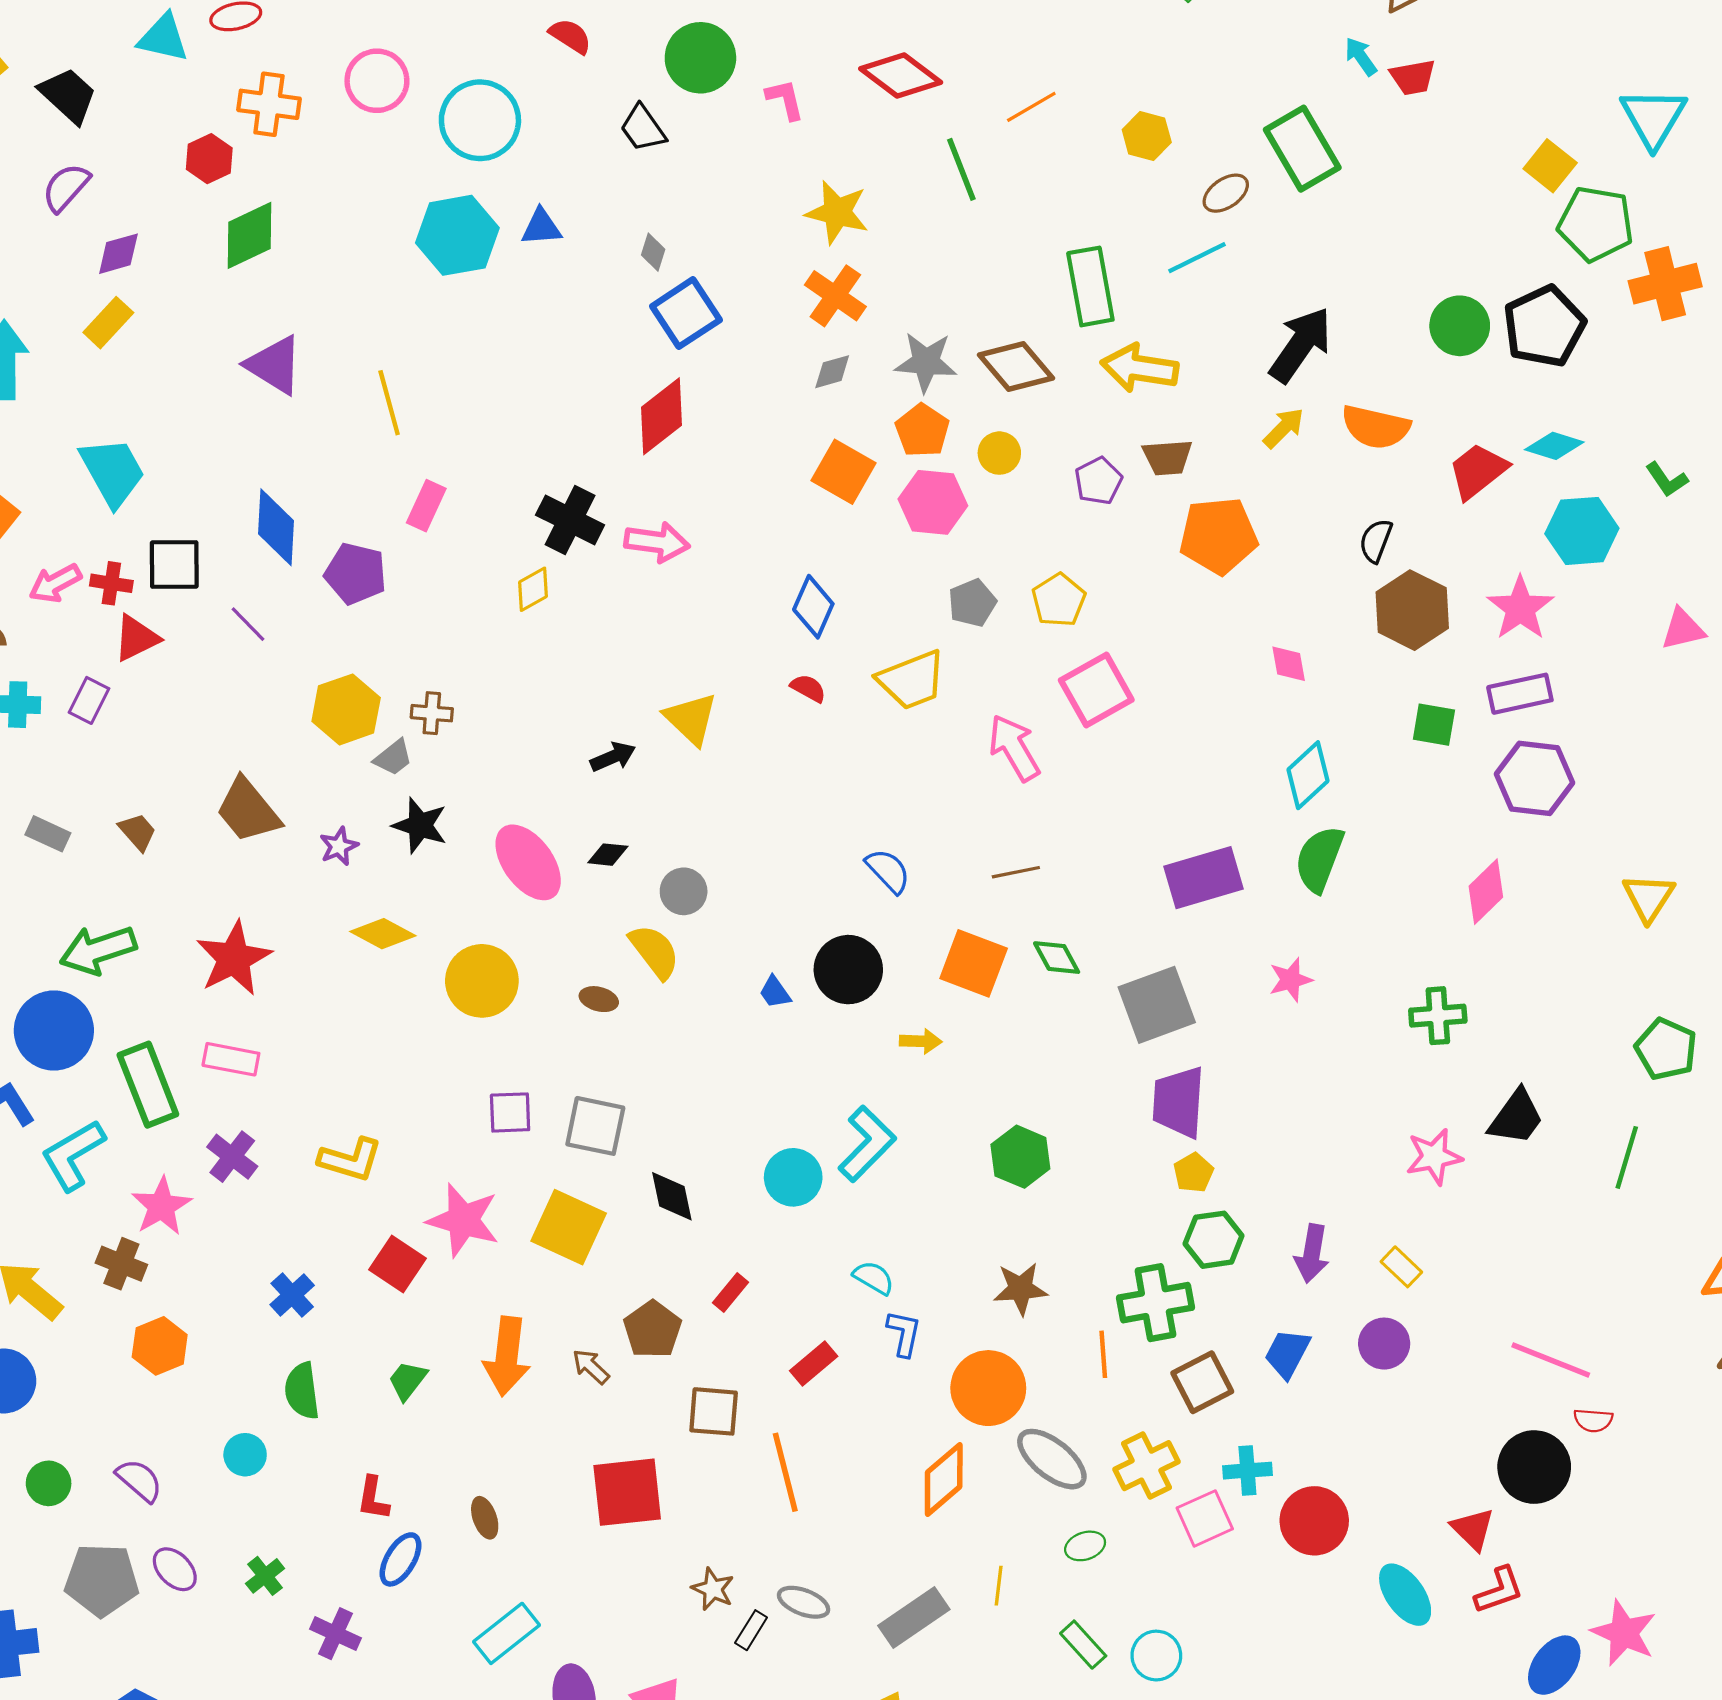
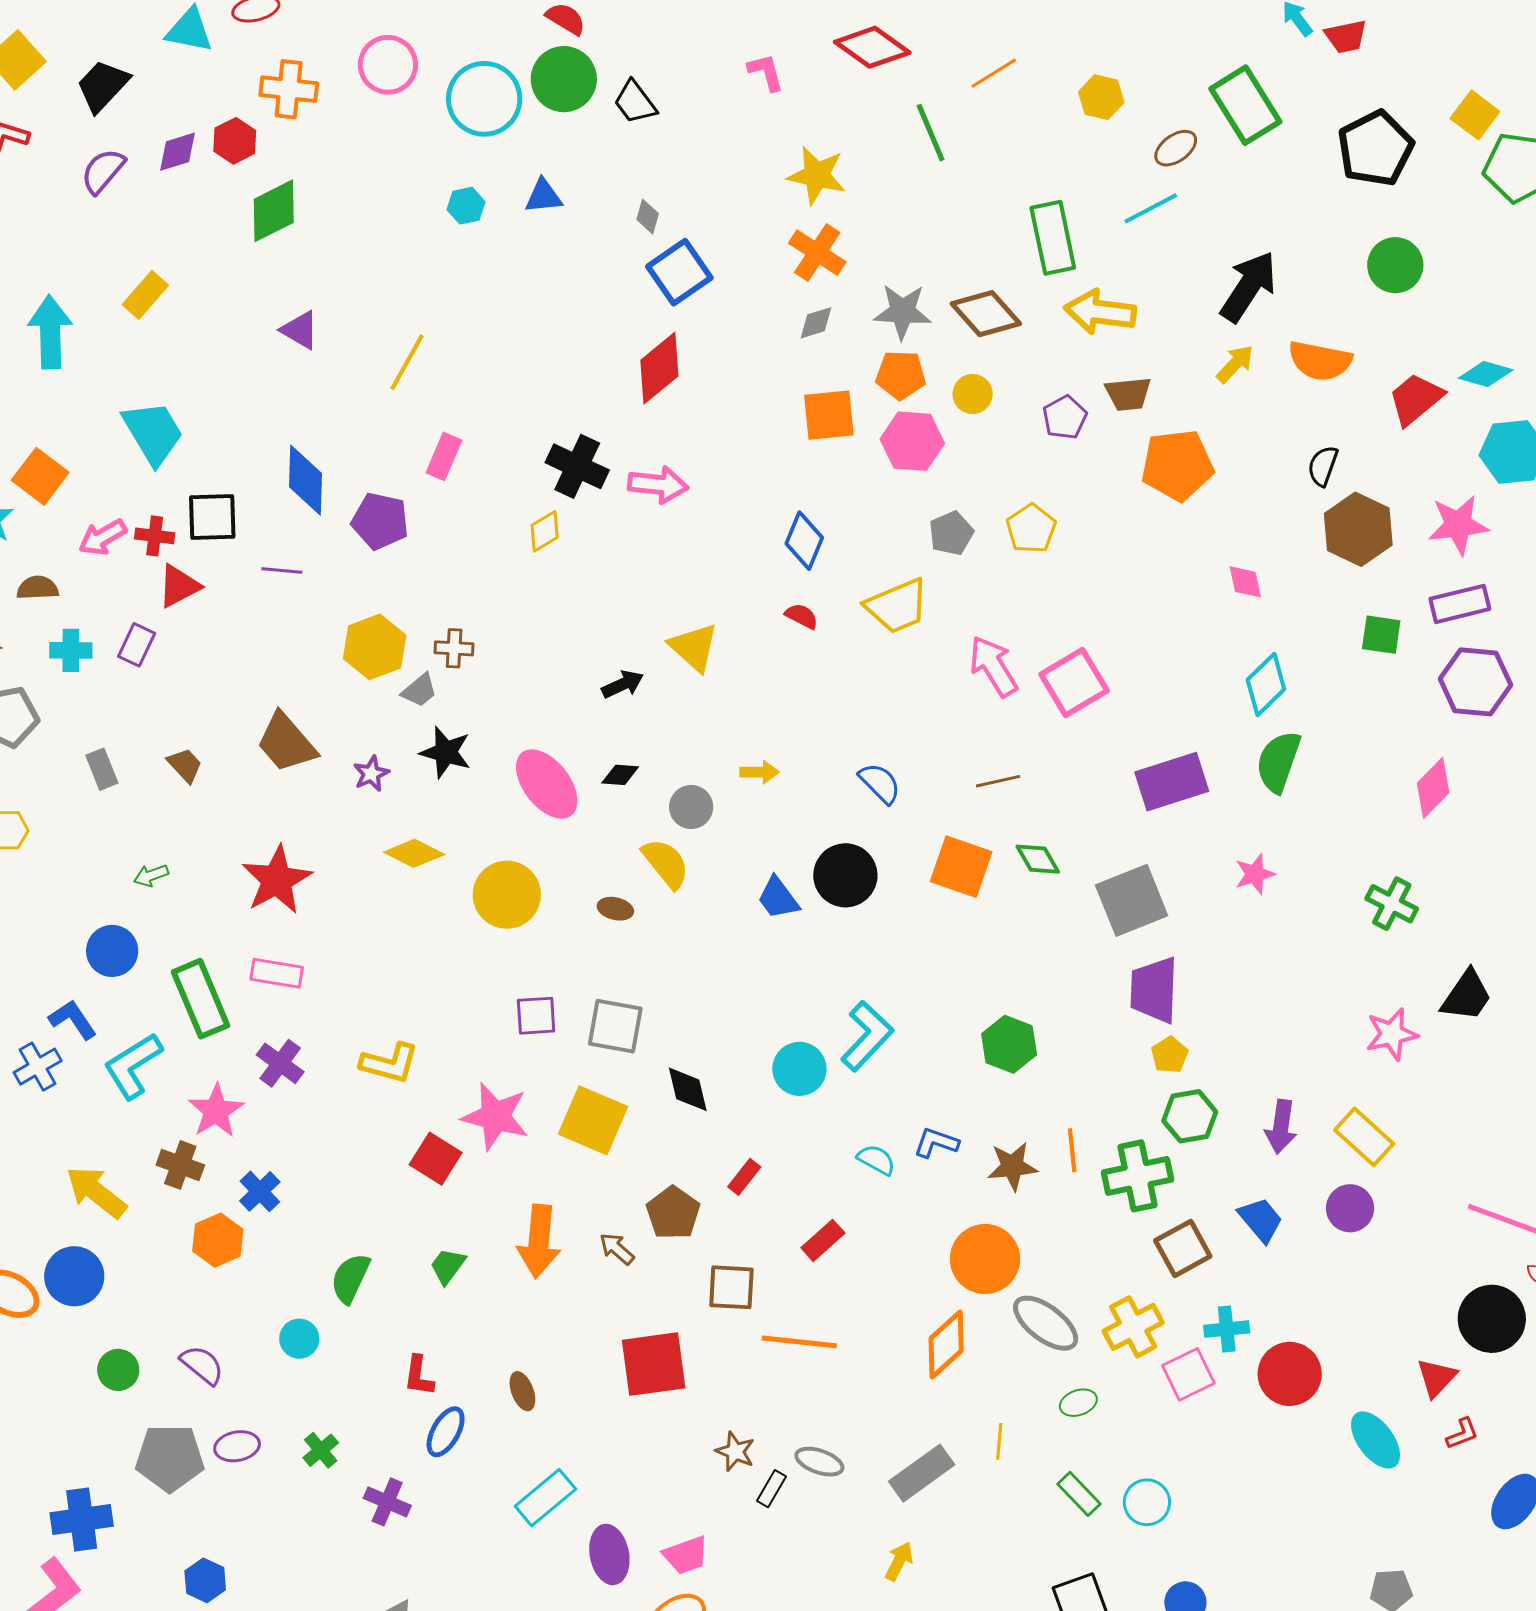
green circle: (700, 58) -> (564, 79), moved
black trapezoid: (68, 95) -> (103, 86), turned -88
cyan hexagon: (457, 235) -> (466, 206), size x0.5
purple diamond: (118, 254) -> (178, 152), moved
black pentagon: (1544, 326) -> (1375, 148), moved
purple triangle: (274, 365) -> (300, 330), size x0.7
yellow line: (389, 403) -> (407, 362), turned 46
orange pentagon: (922, 430) -> (901, 375), turned -30
orange square: (843, 472) -> (829, 415), turned -34
pink star: (1520, 608) -> (1458, 525), turned 30
purple line: (248, 624) -> (282, 570), turned -39
pink square: (1096, 690) -> (1074, 683), moved
gray rectangle: (48, 834) -> (102, 769), turned 45
green arrow: (98, 950) -> (151, 875), size x0.5
blue trapezoid: (775, 992) -> (778, 898), size x1.4
green cross: (1438, 1016) -> (1392, 904), turned 33
blue circle: (54, 1031) -> (112, 951), size x0.7
yellow arrow: (921, 1041) -> (759, 772), moved
yellow rectangle: (1401, 1267) -> (1364, 1137), size x1.5
blue cross: (292, 1295) -> (260, 1191), moved
blue L-shape: (904, 1333) -> (936, 1143), moved, turned -81
blue trapezoid: (1287, 1353) -> (1261, 1220), turned 114
orange line: (1103, 1354) -> (1072, 1150), moved
green semicircle: (302, 1391) -> (350, 1278), turned 34
orange line: (785, 1472) -> (799, 1342), turned -68
red triangle: (1473, 1529) -> (1437, 1378), turned 30
purple ellipse: (175, 1569) -> (237, 1446), turned -54
red L-shape: (1499, 1590) -> (1462, 1434), size x0.7

